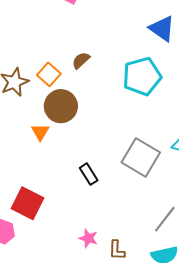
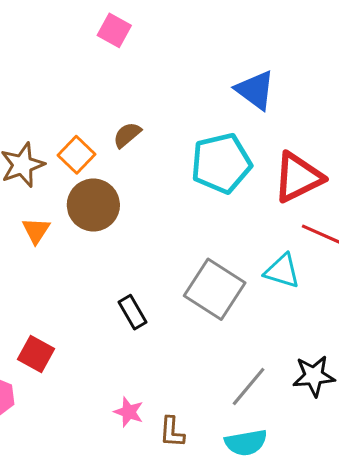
orange triangle: (40, 132) -> (36, 230), moved
red square: (28, 203) -> (36, 354), size x0.7

